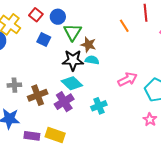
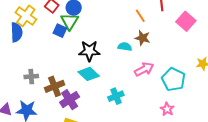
green triangle: (72, 32) -> (70, 21), moved
brown star: (88, 45) -> (143, 38), moved
cyan semicircle: (92, 60) -> (125, 47), moved
purple cross: (64, 102) -> (70, 100), moved

